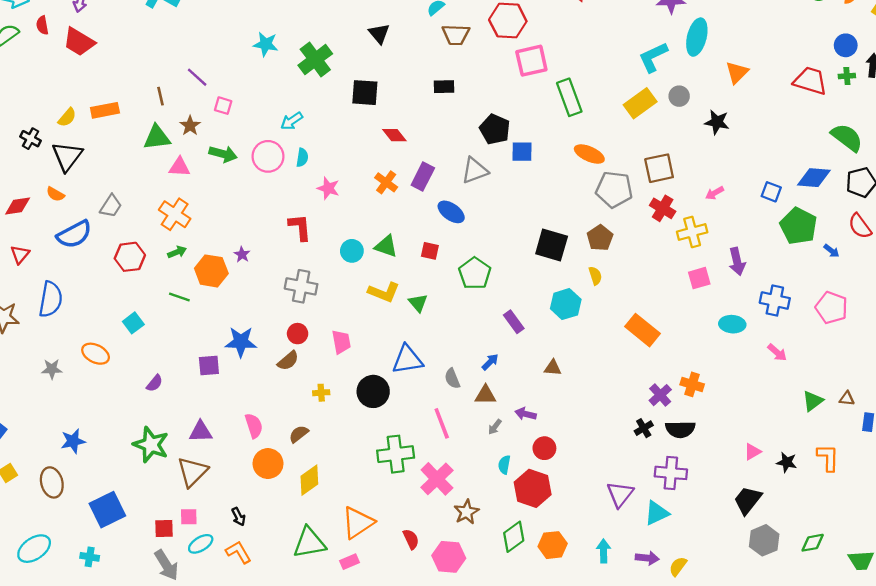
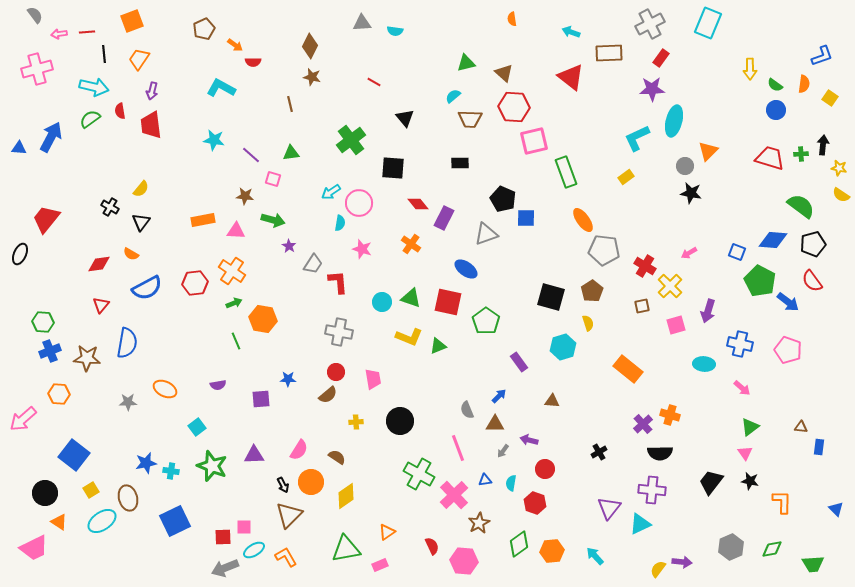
red trapezoid: (79, 42) -> (151, 125), turned 52
cyan star: (266, 44) -> (214, 140), moved
blue circle: (846, 45) -> (776, 110), moved
brown line: (160, 96) -> (290, 104), moved
gray circle: (679, 96) -> (685, 166), moved
yellow rectangle: (640, 103) -> (626, 177), size x0.6
orange rectangle: (105, 110) -> (203, 220), moved
brown star: (190, 126) -> (245, 196), turned -30
green triangle: (157, 137) -> (291, 153), moved, size x0.7
orange ellipse: (589, 154) -> (583, 220), turned 30
black triangle: (67, 156) -> (141, 222), size x0.7
pink circle: (268, 156) -> (359, 203), moved
brown square: (659, 168) -> (642, 306), moved, size x0.6
purple rectangle: (423, 176) -> (444, 218), moved
gray trapezoid: (111, 206) -> (313, 264), moved
yellow cross: (692, 232) -> (670, 286), turned -30
red square: (430, 251) -> (448, 302), size x1.8
blue arrow: (832, 251) -> (788, 302), size x1.6
purple star: (242, 254) -> (289, 246), moved
red hexagon: (130, 257) -> (195, 283), moved
purple arrow: (737, 262) -> (708, 311), turned 30
green line: (179, 297) -> (236, 341), turned 48
green triangle: (418, 303) -> (438, 346), turned 48
cyan square: (133, 323) -> (197, 427), moved
blue star: (241, 342) -> (288, 379), size x0.6
blue triangle: (407, 360) -> (485, 480), moved, size x0.5
purple semicircle: (155, 383) -> (218, 385), moved, turned 42
green triangle: (813, 401) -> (750, 427), moved
pink semicircle: (254, 426) -> (299, 450), turned 50
black cross: (644, 428) -> (599, 452), moved
brown semicircle: (299, 434) -> (337, 457), turned 72
pink triangle: (752, 452) -> (745, 453), moved, turned -35
green cross: (396, 454) -> (419, 474), turned 36
orange L-shape: (828, 458) -> (782, 502), moved
brown triangle: (192, 472) -> (289, 515), moved
red hexagon: (533, 488) -> (535, 503), size x0.7
black trapezoid: (748, 500) -> (711, 482), moved
black arrow: (238, 517) -> (283, 485), moved
orange triangle: (358, 523) -> (387, 532), size x0.6
cyan ellipse: (34, 549) -> (102, 521), moved
cyan arrow: (604, 551) -> (595, 556), turned -42
cyan cross: (90, 557) -> (171, 471), moved
purple arrow: (647, 558) -> (682, 562), moved
gray arrow: (166, 565) -> (225, 568), turned 100

